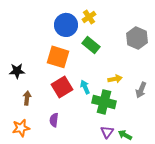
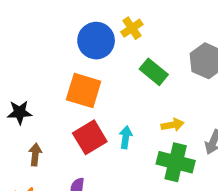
green rectangle: (91, 45) -> (154, 72), moved
cyan arrow: (85, 87) -> (126, 137), turned 32
green cross: (104, 102) -> (176, 162), moved

